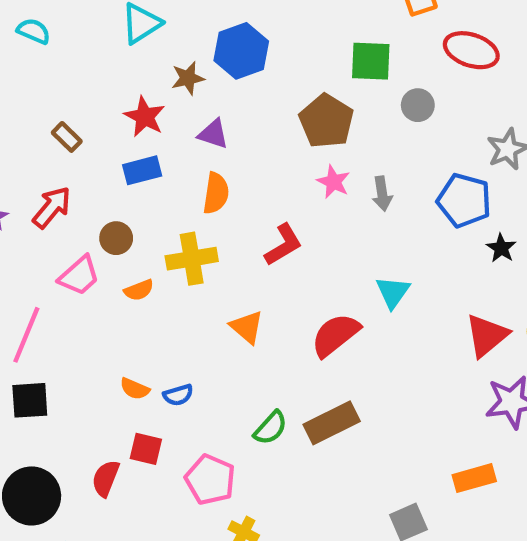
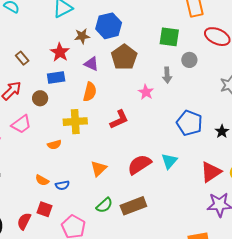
brown pentagon: (326, 121) -> (124, 57), moved
gray arrow: (382, 194) -> (167, 75), moved
blue pentagon: (464, 200) -> (189, 123), moved
brown circle: (116, 238) -> (40, 98), moved
orange semicircle: (139, 290) -> (54, 145), moved
cyan triangle: (393, 292) -> (169, 161), moved
orange triangle: (247, 327) -> (99, 168), moved, turned 30

